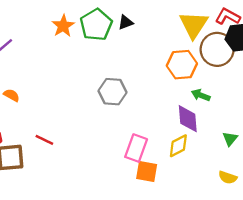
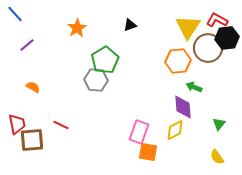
green pentagon: (96, 25) -> (105, 60), moved
gray hexagon: (113, 92) -> (96, 80), moved
yellow semicircle: (228, 177) -> (217, 157), turned 35

